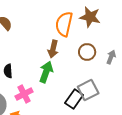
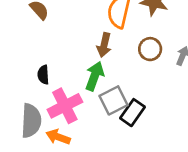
gray square: (88, 90) -> (114, 100), moved
pink cross: (24, 94) -> (65, 106), size x1.4

